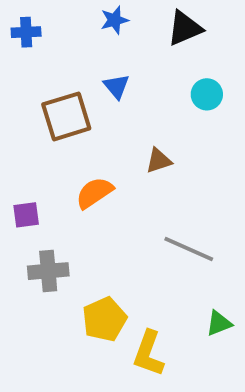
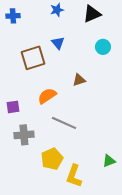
gray line: (189, 249) -> (64, 123), moved

